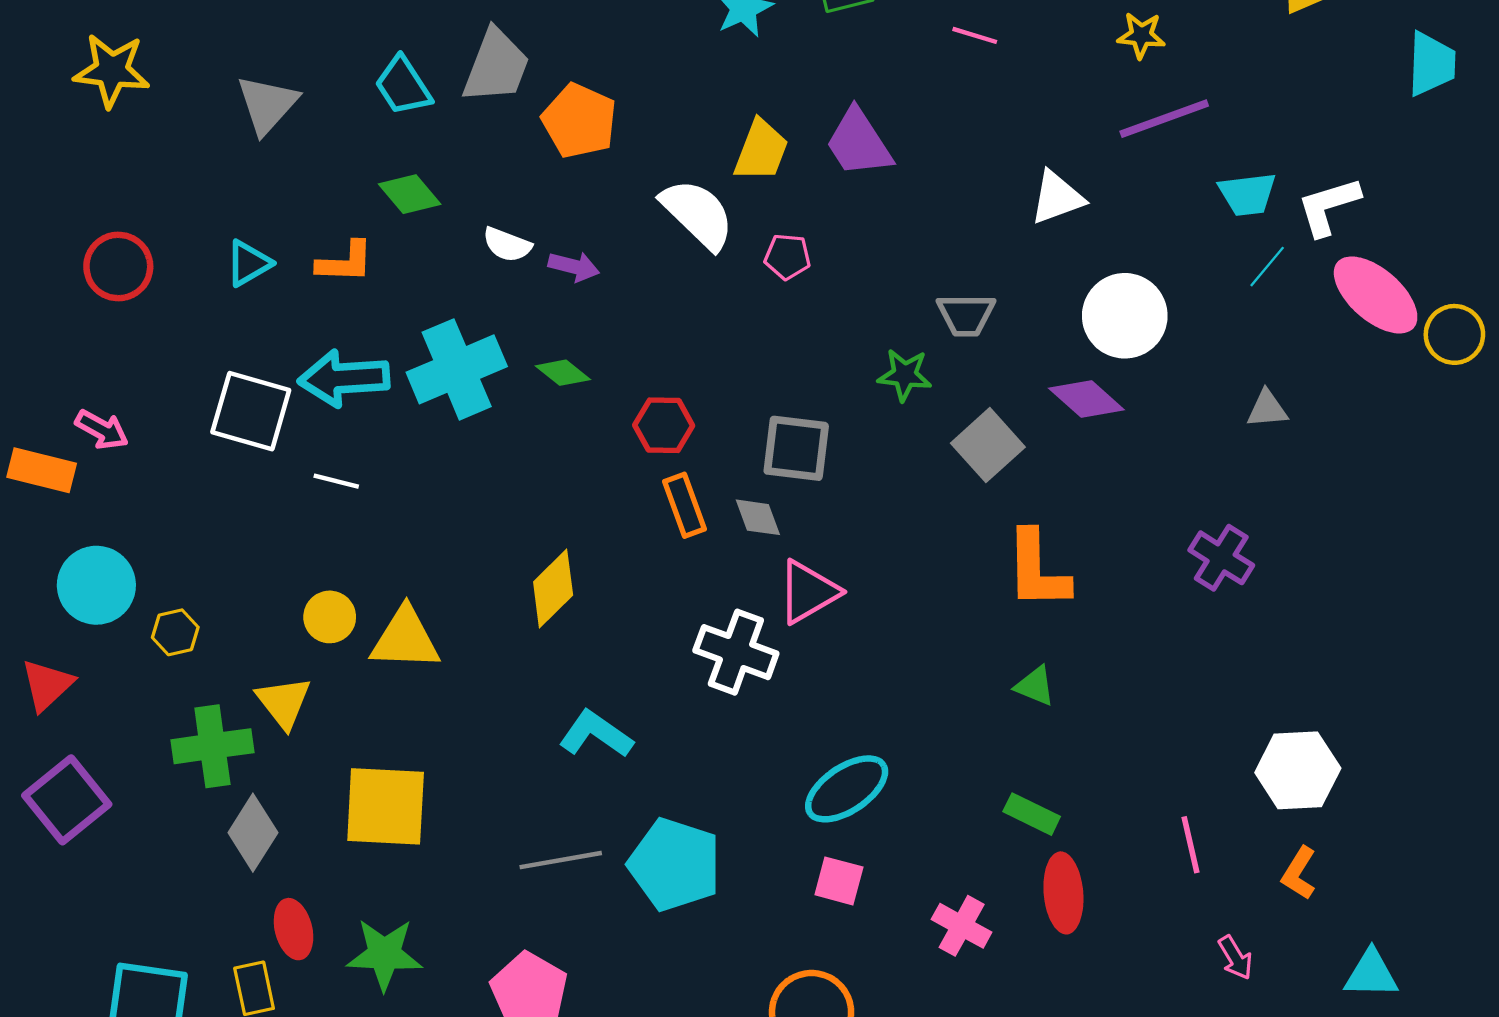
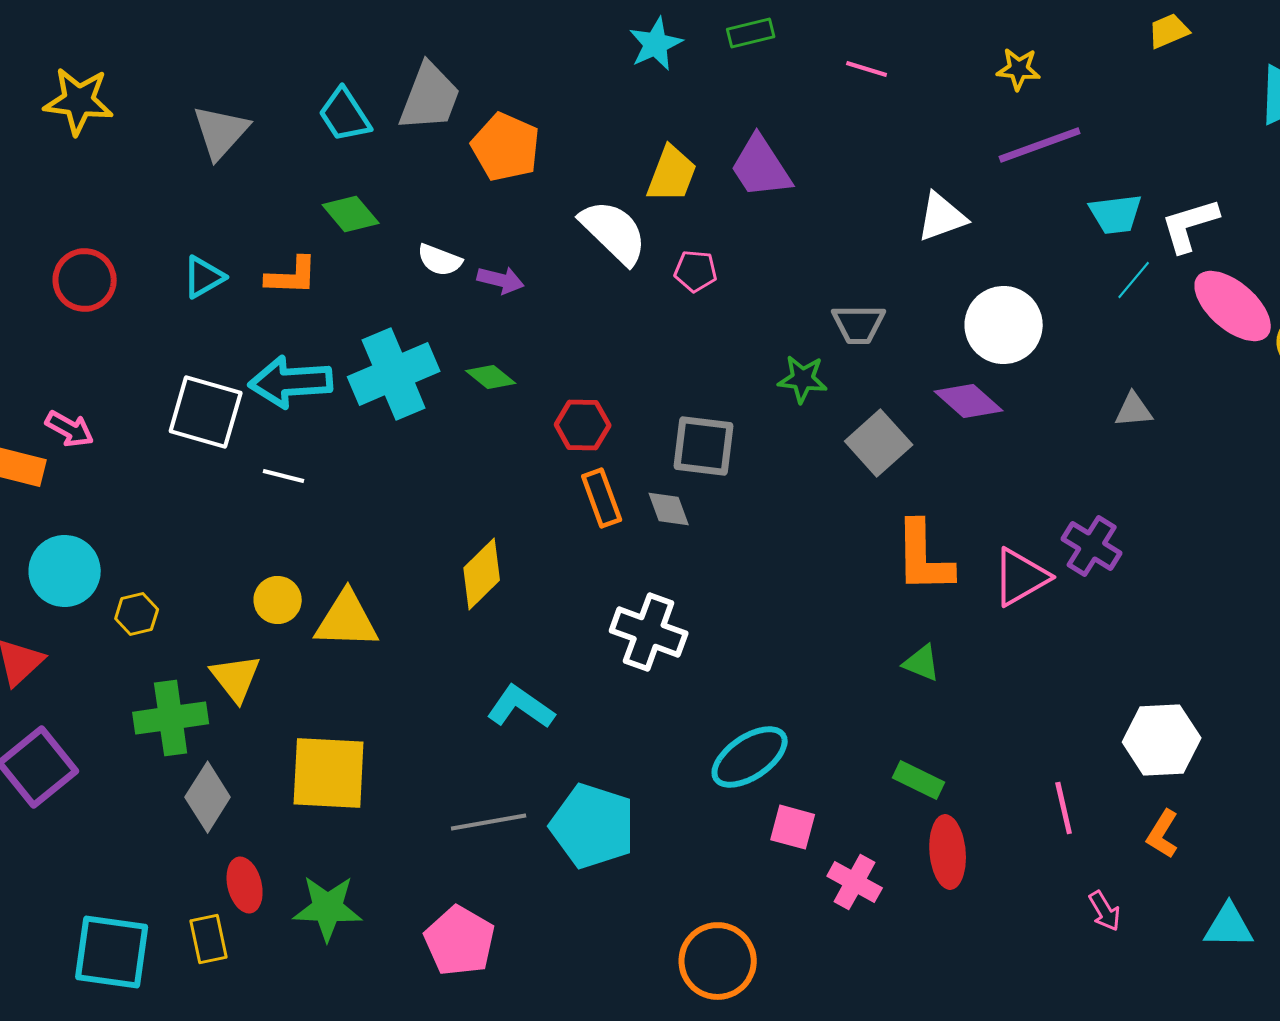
pink triangle: (808, 592) -> (1021, 577), moved
pink square: (839, 881) -> (793, 827), moved

